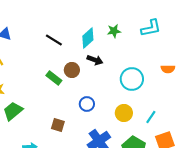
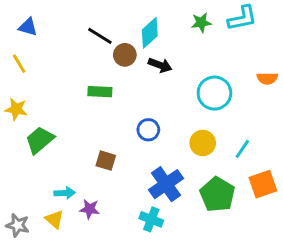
green star: (114, 31) -> (201, 23), moved
brown circle: (72, 70) -> (125, 55), moved
green rectangle: (54, 78) -> (100, 92), turned -35

